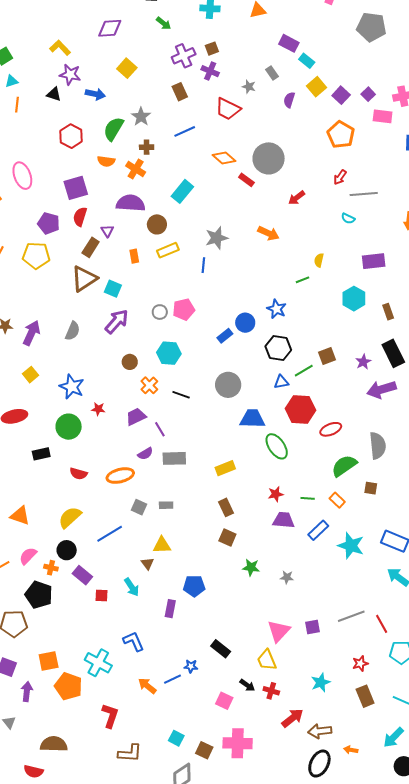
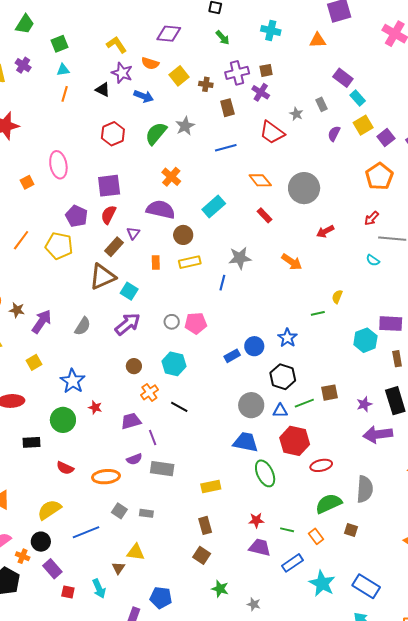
brown cross: (147, 147) -> (206, 84), moved
orange semicircle: (106, 161) -> (150, 63), moved
red rectangle: (246, 180) -> (265, 215), moved
purple rectangle: (374, 261) -> (391, 324), moved
gray circle: (228, 385) -> (251, 405), moved

